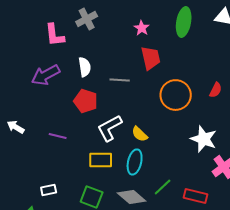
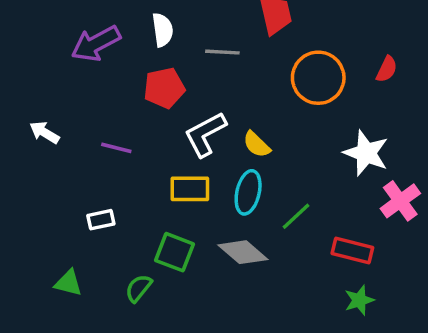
red pentagon: (86, 101) -> (164, 88), turned -30
green line: (163, 187) -> (296, 216), moved
white rectangle: (49, 190) -> (101, 220), moved

